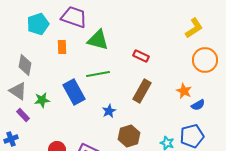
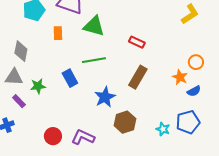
orange circle: (205, 60) -> (196, 62), moved, size x0.6
gray triangle: (18, 91) -> (14, 77), turned -30
blue rectangle: (74, 92) -> (70, 78), size x0.7
blue star: (109, 111) -> (105, 97), size x1.5

